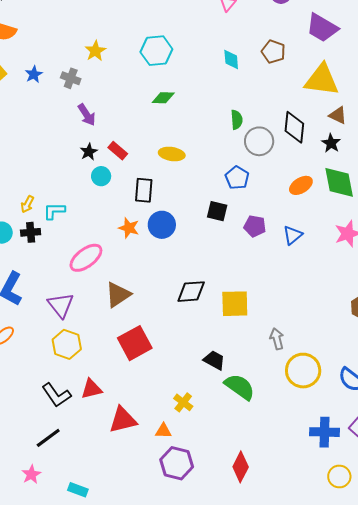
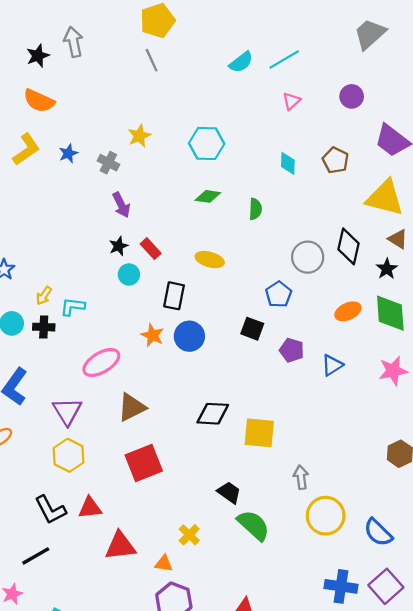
green semicircle: (237, 120) -> (255, 209), moved

